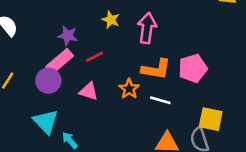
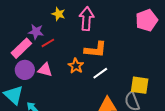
purple star: (68, 36) -> (36, 32), moved
pink pentagon: (193, 68) -> (147, 20), moved
purple circle: (48, 81) -> (25, 70), moved
white line: (160, 100) -> (100, 73), turned -49

